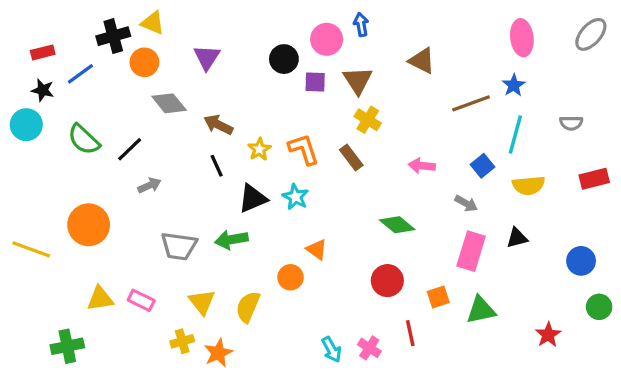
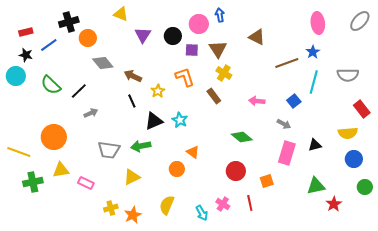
yellow triangle: (153, 23) -> (121, 14), moved
purple triangle: (207, 57) -> (143, 35), moved
gray semicircle: (571, 123) -> (348, 75), size x1.5
orange L-shape: (304, 149) -> (185, 77), moved
red rectangle: (594, 179) -> (362, 109), turned 66
yellow semicircle: (528, 185) -> (348, 133), moved
yellow triangle: (100, 299) -> (61, 170), moved
yellow triangle: (202, 302) -> (132, 177), moved, turned 42
yellow semicircle: (248, 307) -> (167, 205), moved
green triangle: (481, 310) -> (316, 186), moved
green cross: (67, 346) -> (33, 182), moved
pink cross: (369, 348) -> (223, 204), moved

